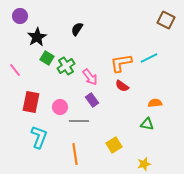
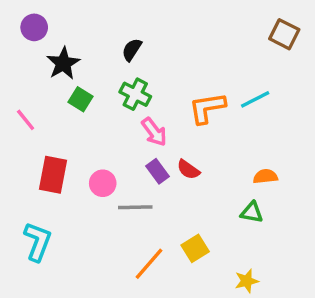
green cross: (66, 66) -> (135, 94), moved, turned -30
red semicircle: (122, 86) -> (188, 170), moved
cyan L-shape: (39, 137) -> (38, 241), moved
orange line: (75, 154) -> (149, 264), moved, turned 50

